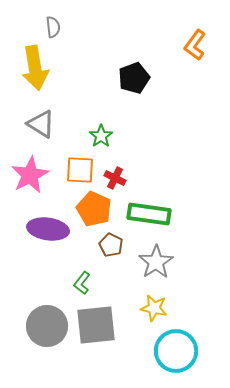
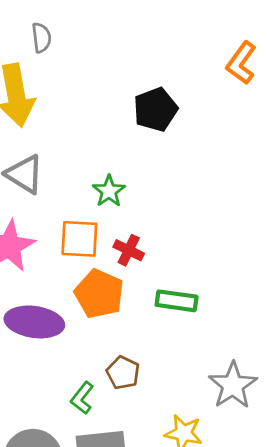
green rectangle: (149, 214) -> (177, 301), size x0.7
brown pentagon: (111, 245) -> (123, 373), moved
gray star: (156, 262) -> (233, 385), moved

